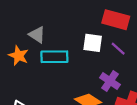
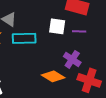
purple line: (118, 49) -> (79, 31), turned -40

